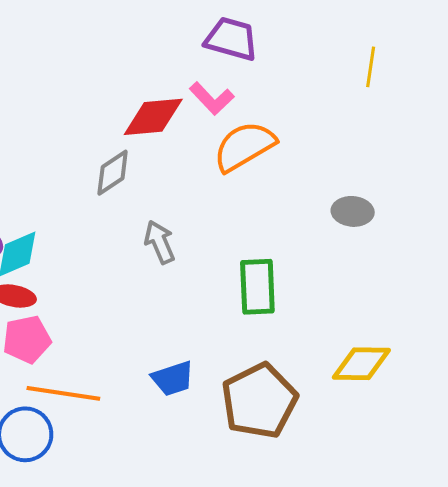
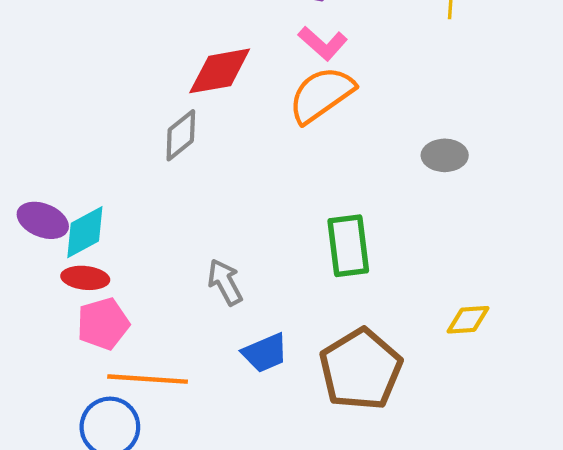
pink L-shape: (212, 98) -> (323, 43), moved
gray arrow: (160, 242) -> (225, 282), moved
yellow diamond: (361, 364) -> (468, 320), size x0.7

